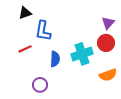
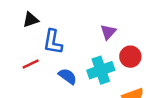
purple triangle: (108, 23) -> (108, 32), moved
blue semicircle: (55, 59) -> (68, 76), turned -56

